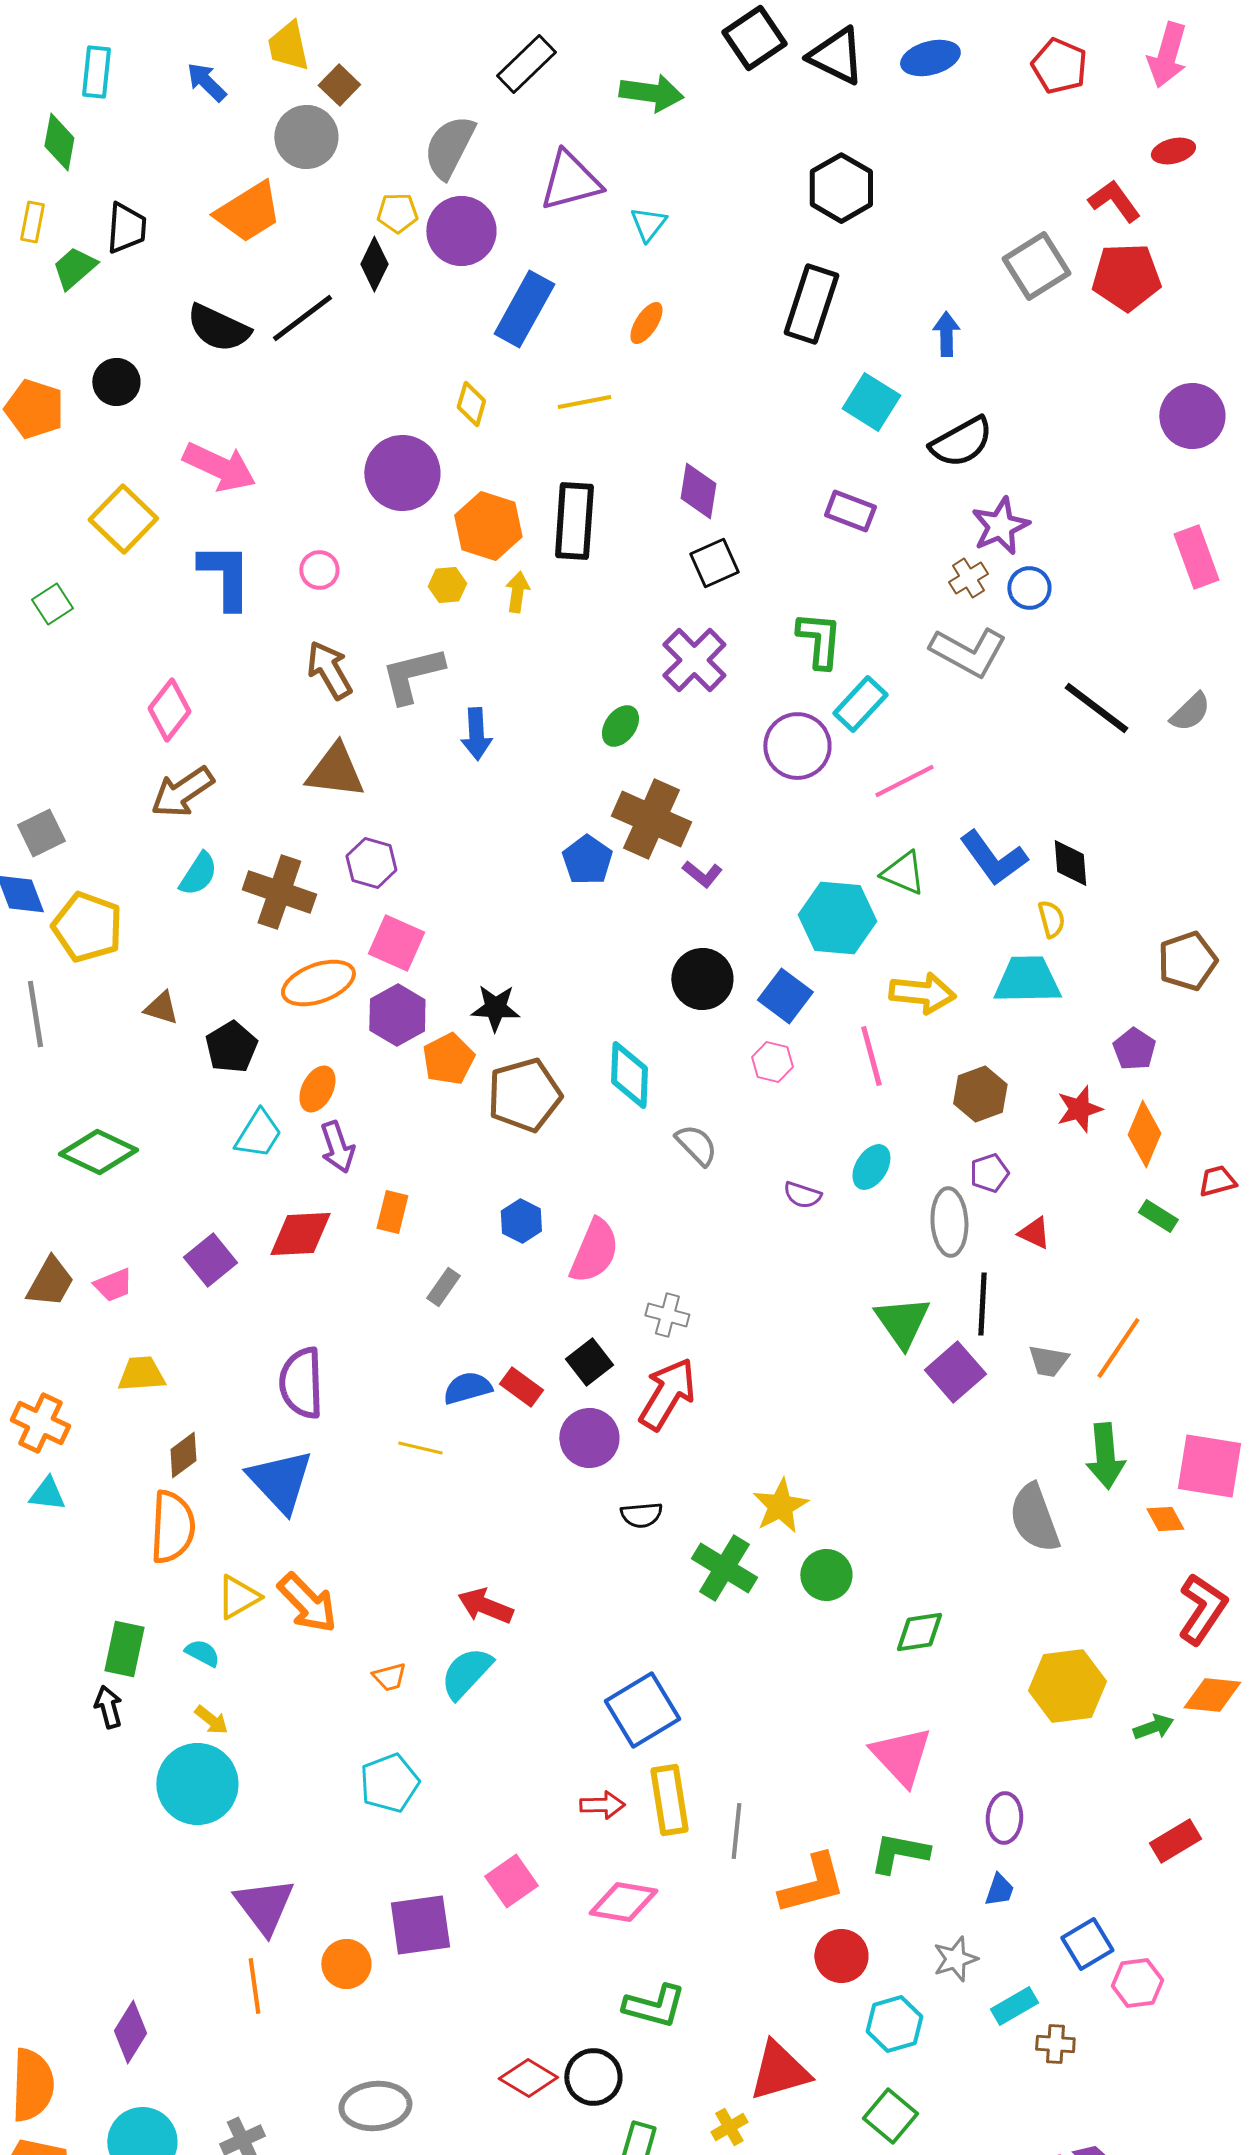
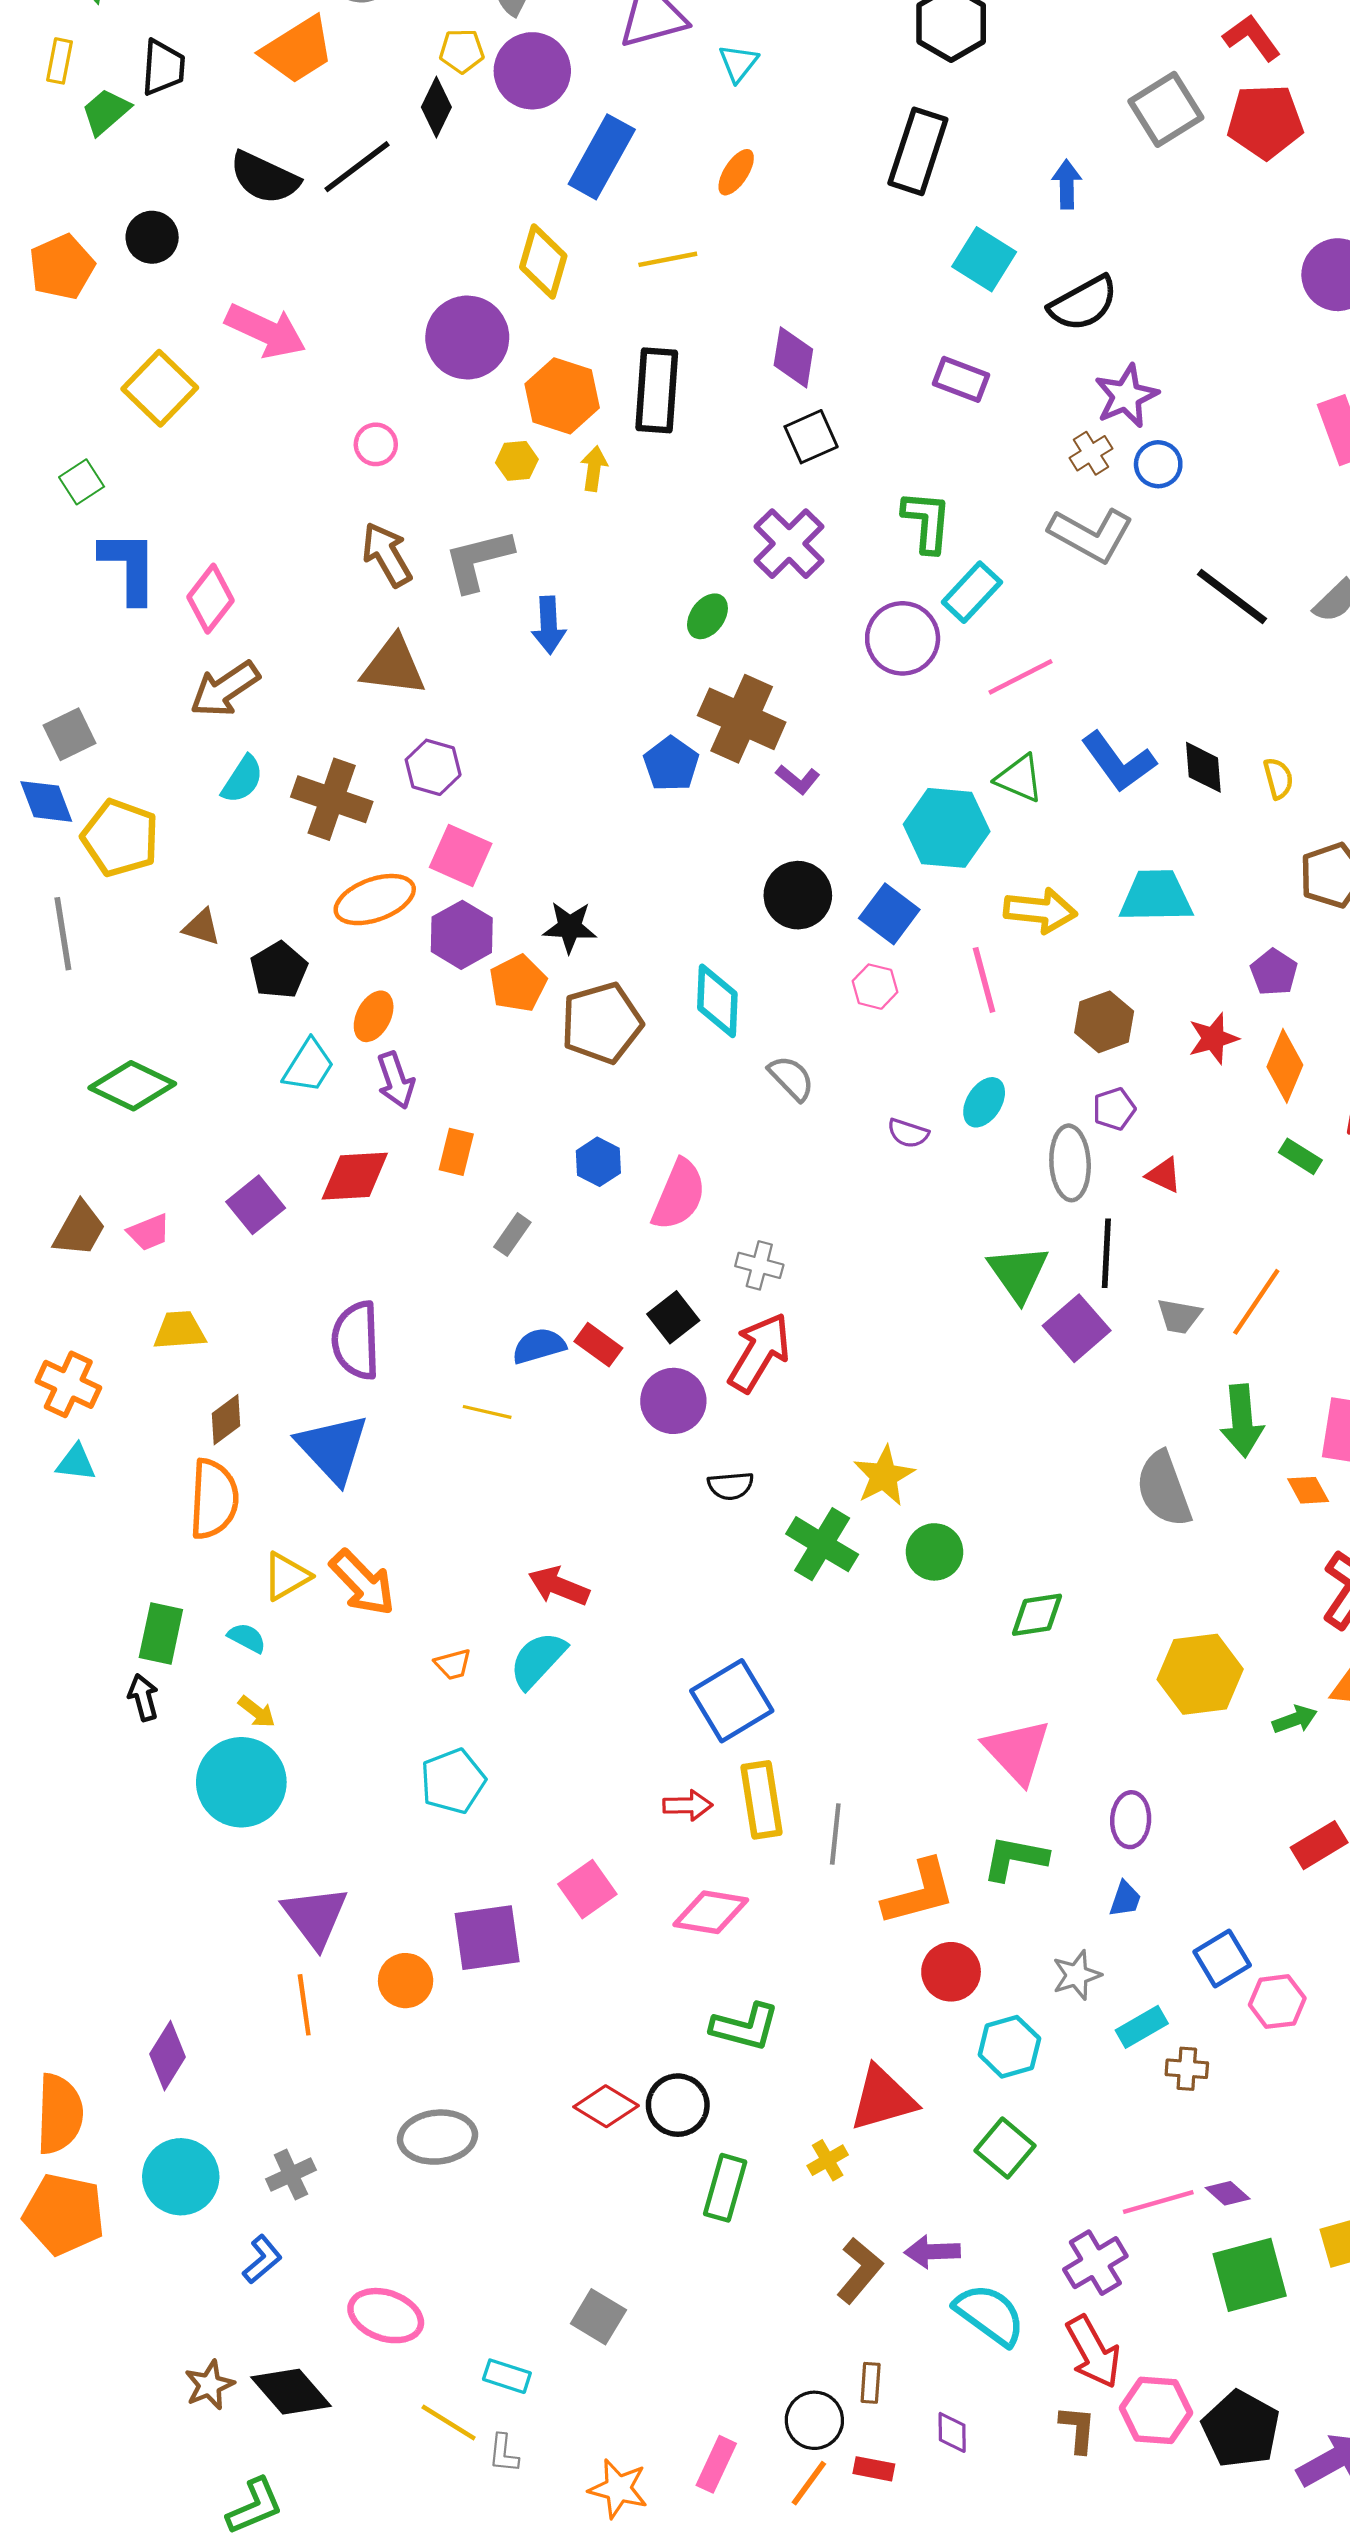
yellow diamond: (471, 404) -> (543, 261), size x1.5
orange pentagon: (34, 409) -> (62, 267), turned 30
blue L-shape: (225, 576) -> (129, 567), moved
yellow semicircle: (1051, 919) -> (1278, 778), moved

